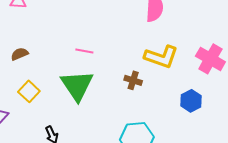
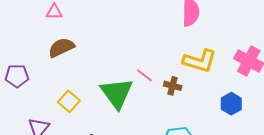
pink line: (84, 51) -> (144, 75), moved, turned 30
brown semicircle: (20, 54) -> (61, 48), moved, size x1.5

